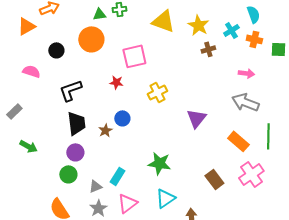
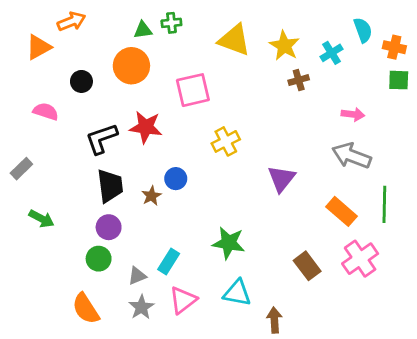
orange cross: (254, 39) -> (394, 47), moved
red star: (116, 82) -> (146, 127), moved, size x1.6
cyan triangle: (165, 198) -> (237, 293), turned 45

